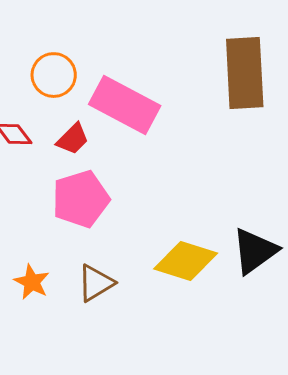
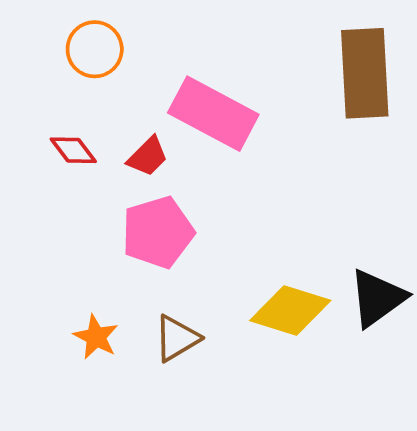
orange circle: (54, 75) -> (95, 49), moved

